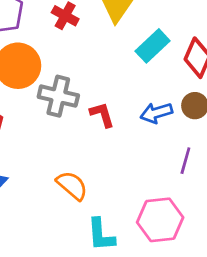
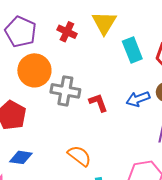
cyan rectangle: (153, 46) -> (132, 50), turned -65

